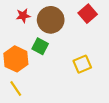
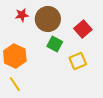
red square: (88, 14) -> (83, 29), moved
green square: (40, 46) -> (55, 44), moved

